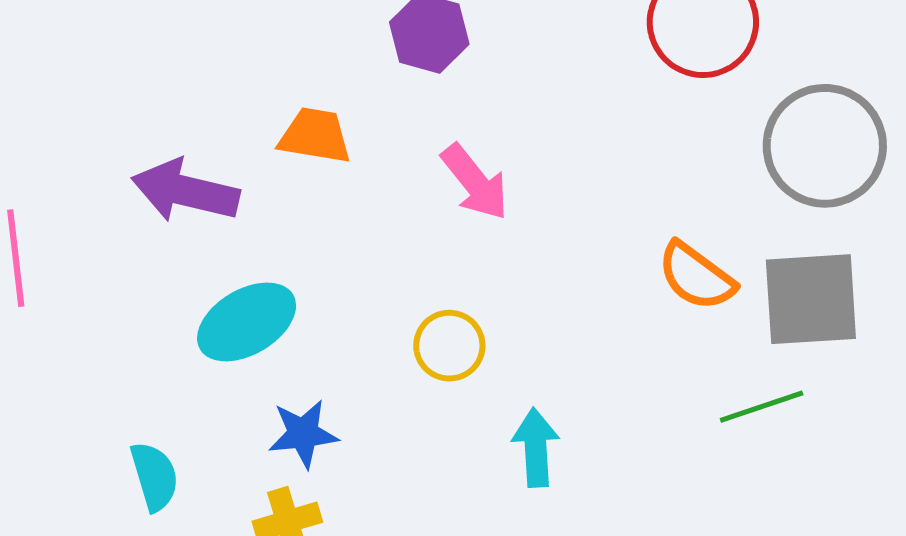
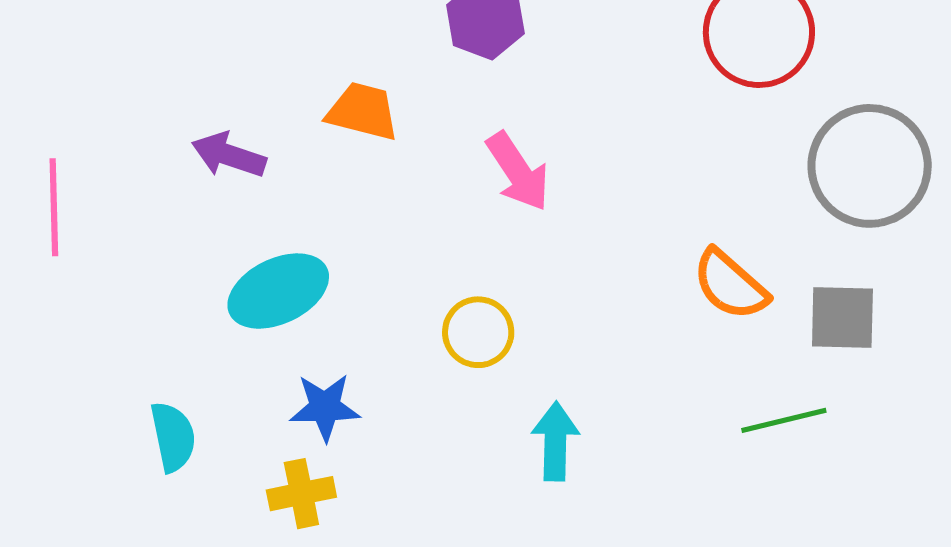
purple arrow: (185, 191) -> (229, 155), size x0.7
gray square: (811, 299) -> (842, 318), size x0.7

